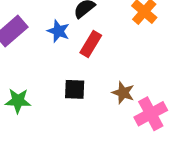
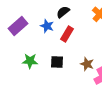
green star: (18, 101) -> (30, 61), moved

